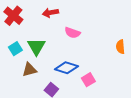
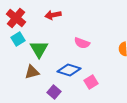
pink semicircle: (72, 33) -> (82, 43), moved
cyan square: (15, 49) -> (18, 39), moved

